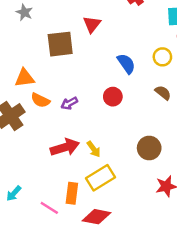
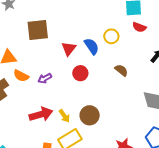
red triangle: (92, 24) -> (69, 49), moved
yellow circle: (162, 57) -> (111, 36), moved
brown circle: (149, 148) -> (90, 115), moved

